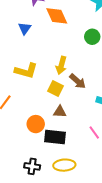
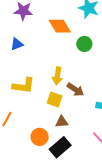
orange diamond: (57, 16) -> (60, 26), moved
blue triangle: (25, 28) -> (17, 44), turned 40
black rectangle: (55, 137) -> (60, 147), turned -40

